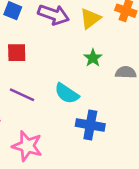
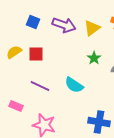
blue cross: (90, 125) -> (99, 122), moved

